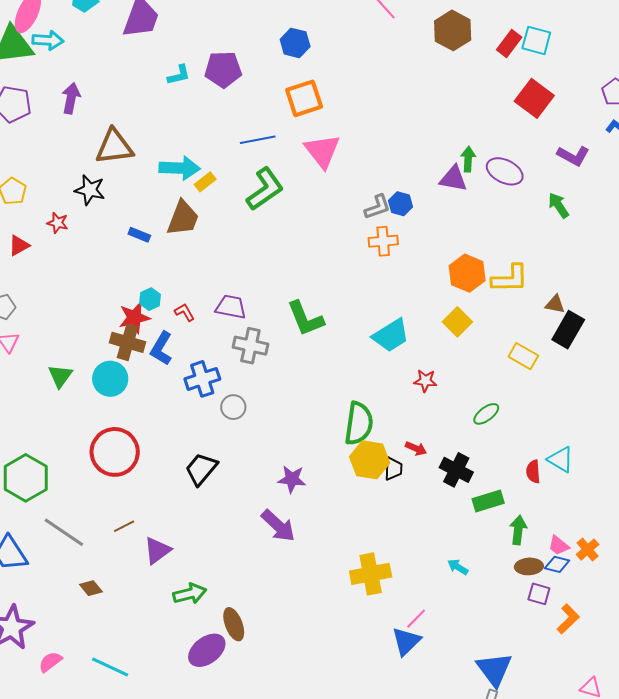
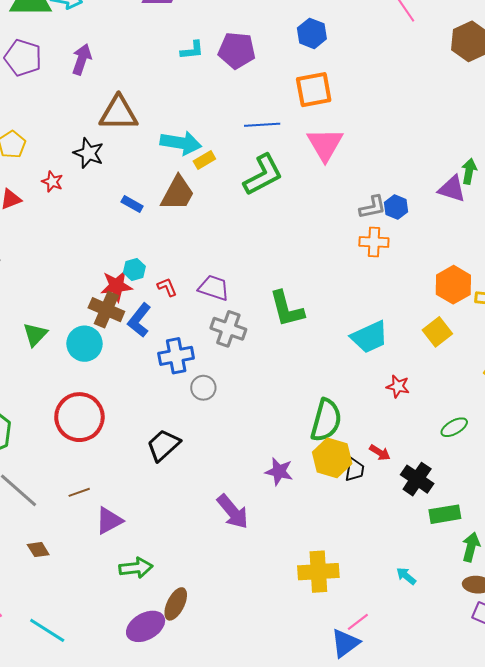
purple star: (292, 479) -> (279, 471), moved
brown ellipse: (234, 624) -> (176, 604), turned 40

